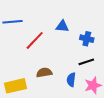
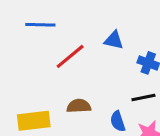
blue semicircle: (71, 80) -> (118, 121), turned -32

